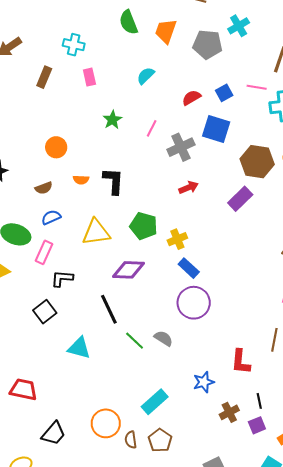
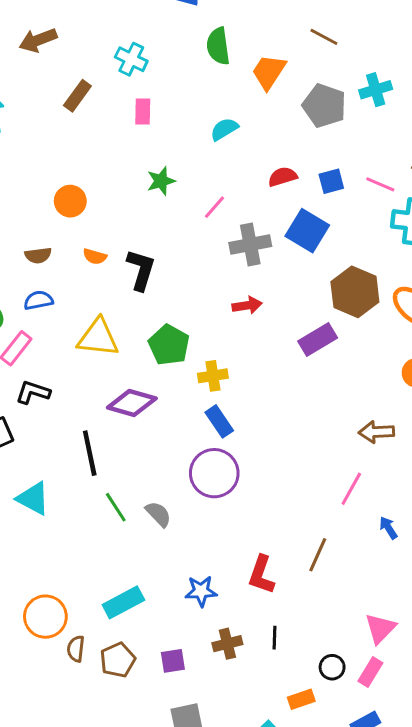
purple square: (257, 425) -> (173, 661), moved

